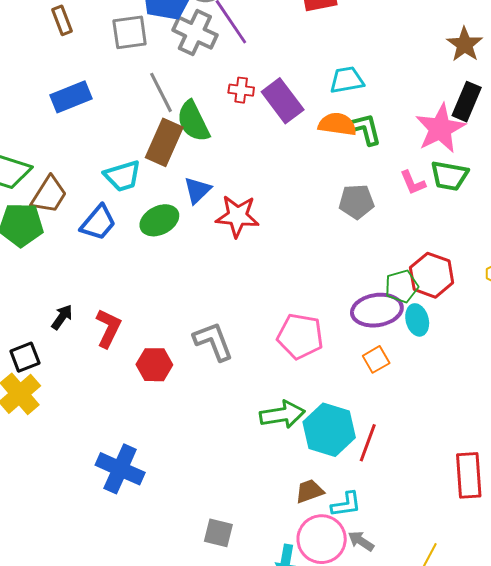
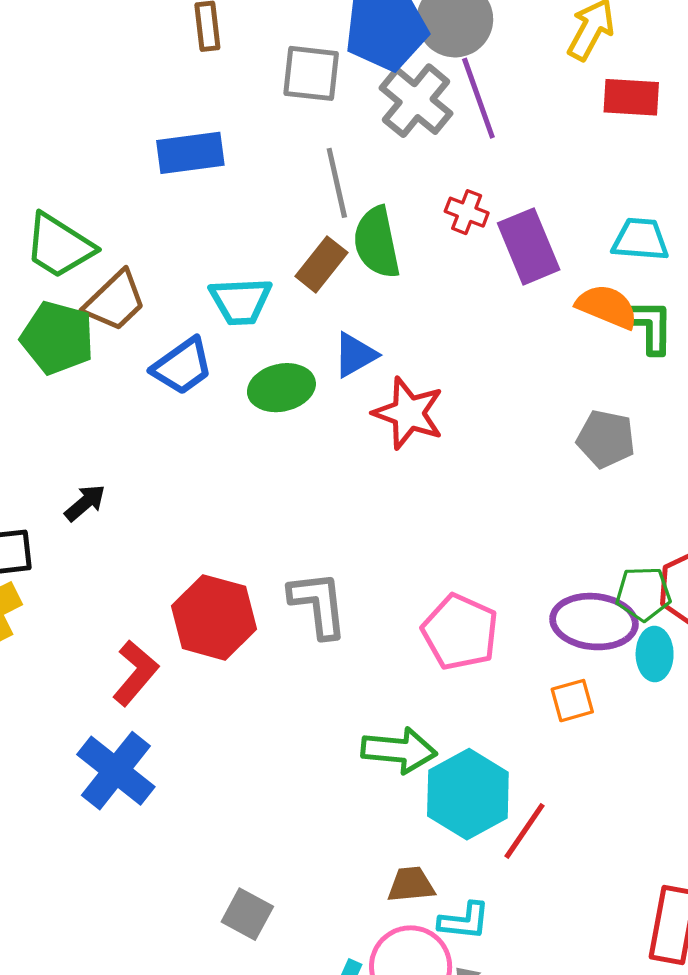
brown rectangle: (164, 142) -> (321, 264), size x0.7
red L-shape: (108, 328) -> (135, 673), moved
red hexagon: (154, 365) -> (214, 617), size x1.4

